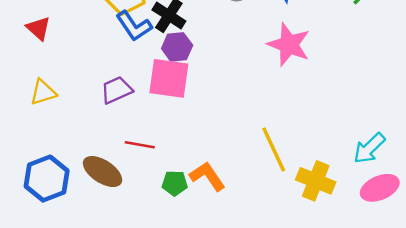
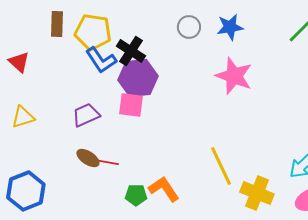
purple hexagon: (177, 47) -> (138, 78), size x1.5
pink square: (169, 78) -> (131, 105), size x0.7
brown ellipse: (103, 172) -> (88, 158), moved, size x0.7

